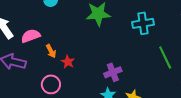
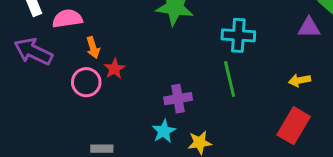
green line: (165, 57) -> (230, 79), moved
pink circle: (51, 84) -> (86, 82), moved

